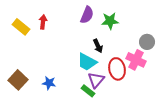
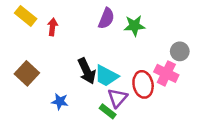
yellow rectangle: (21, 27) -> (26, 16), moved
black arrow: (98, 46) -> (87, 71), moved, size x1.5
brown square: (18, 80) -> (27, 73), moved

